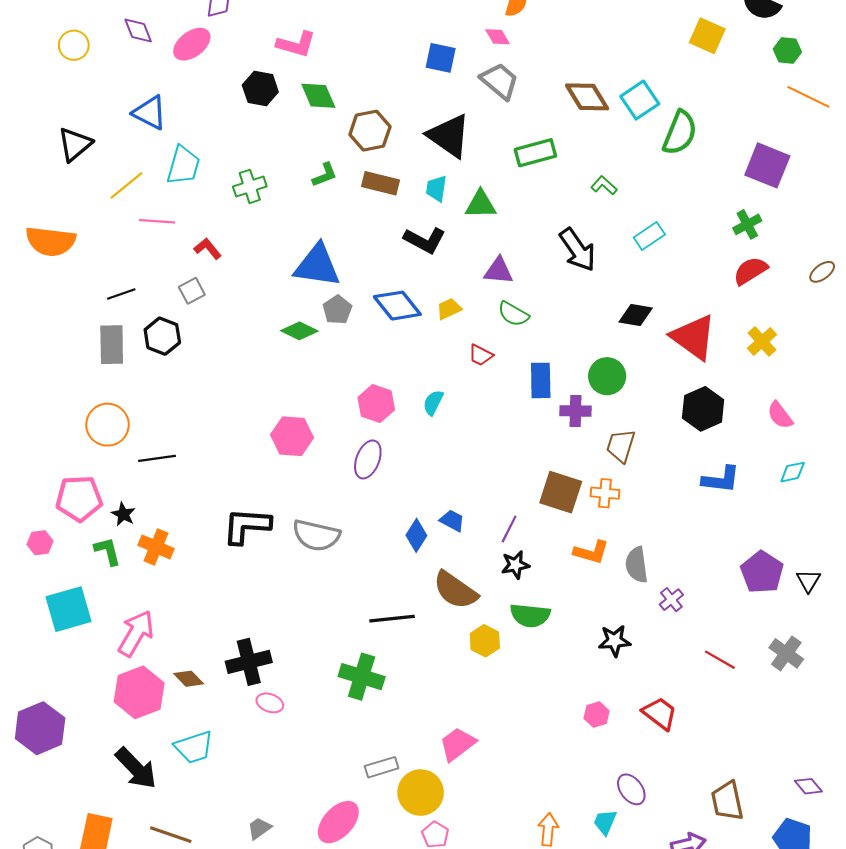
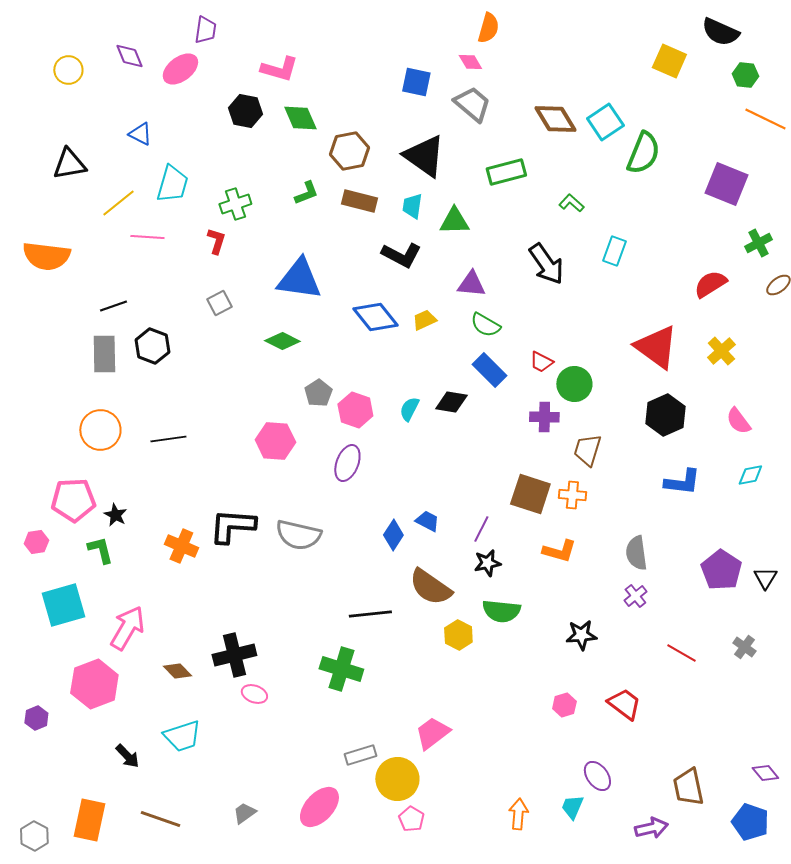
blue triangle: (150, 113) -> (140, 134), size x0.7
black triangle: (75, 144) -> (69, 164), turned 30
green cross: (747, 224) -> (758, 243), moved
cyan rectangle: (649, 236) -> (614, 251), turned -36
red L-shape: (208, 249) -> (216, 241), moved, turned 56
gray square: (192, 291) -> (219, 303), moved
gray pentagon: (337, 310) -> (318, 393), moved
black diamond: (636, 315) -> (451, 402), moved
red trapezoid: (481, 355) -> (541, 362), moved
blue rectangle: (541, 380) -> (489, 370), moved, turned -44
black line: (157, 458) -> (168, 439), moved
orange cross: (156, 547) -> (181, 546), moved
gray semicircle: (637, 565) -> (636, 553), moved
gray cross: (786, 653) -> (744, 647), size x0.7
pink hexagon: (139, 692) -> (94, 684), moved
purple hexagon: (40, 728) -> (36, 718), size x0.5
black arrow: (136, 768) -> (127, 756), size x0.6

